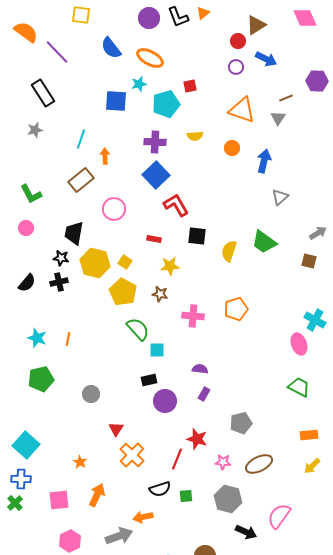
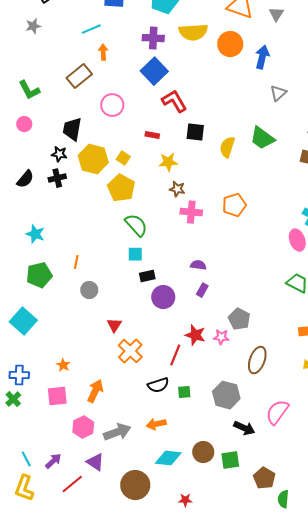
yellow semicircle: (195, 136) -> (193, 32), size x1.8
cyan line: (81, 139) -> (91, 29), moved, turned 48
orange circle: (232, 148) -> (230, 44), size x1.6
brown star: (160, 294) -> (177, 189), moved
orange line: (68, 339) -> (76, 262), moved
cyan square: (157, 350) -> (135, 254), moved
gray pentagon: (241, 423) -> (239, 319), turned -30
cyan square: (26, 445) -> (23, 321), moved
orange star: (80, 462) -> (63, 365), moved
pink star: (223, 462) -> (221, 337), moved
brown ellipse: (259, 464) -> (257, 360), turned -44
orange arrow: (143, 517) -> (156, 424), moved
pink hexagon: (70, 541) -> (83, 427), moved

